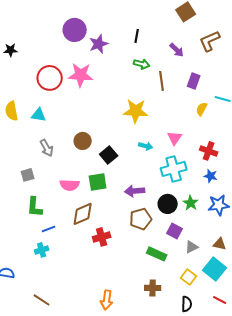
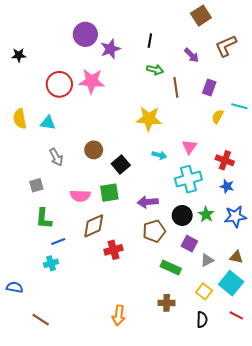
brown line: (42, 300) -> (41, 320), moved

